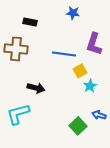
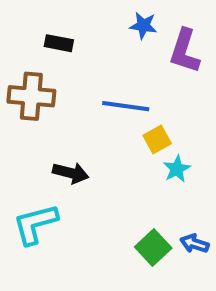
purple L-shape: (94, 44) -> (185, 51), moved
blue arrow: (99, 115) -> (194, 244), moved

